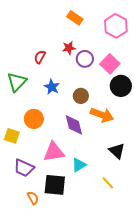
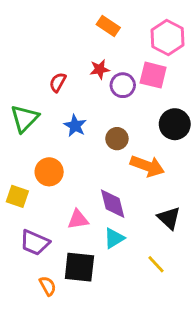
pink square: (110, 64) -> (153, 75), moved, turned -30
purple diamond: (74, 125) -> (113, 204), moved
pink triangle: (54, 152) -> (78, 219), size x0.7

